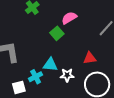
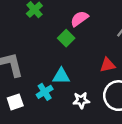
white star: (67, 75) -> (81, 100), moved
white square: (19, 87) -> (15, 102), moved

